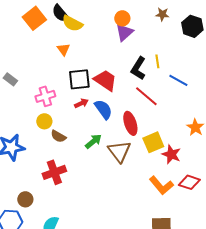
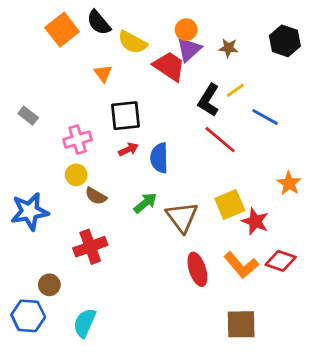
brown star: (162, 14) -> (228, 48), moved
yellow semicircle: (72, 23) -> (133, 42), moved
yellow line: (157, 61) -> (235, 90), turned 64
red trapezoid: (105, 80) -> (169, 66), moved
blue semicircle: (103, 109) -> (159, 158), turned -145
red ellipse: (130, 123) -> (197, 269), moved

